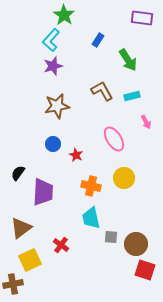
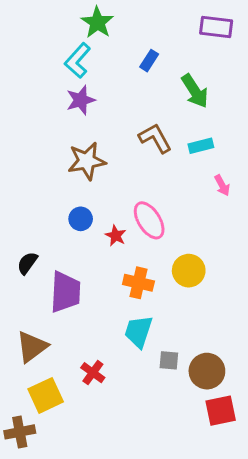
pink ellipse: (114, 139) -> (149, 220), moved
cyan trapezoid: (91, 218) -> (138, 331), turned 30
red square: (145, 270) -> (221, 411), turned -30

